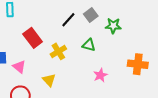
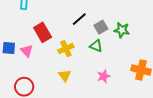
gray square: (91, 15) -> (101, 27), moved
pink triangle: (19, 67) -> (27, 51), moved
yellow triangle: (49, 80) -> (65, 76), moved

